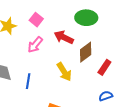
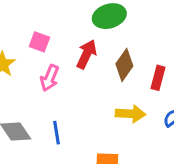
red arrow: (64, 37) -> (87, 54), turned 108
yellow arrow: (64, 72) -> (130, 114), moved, turned -36

